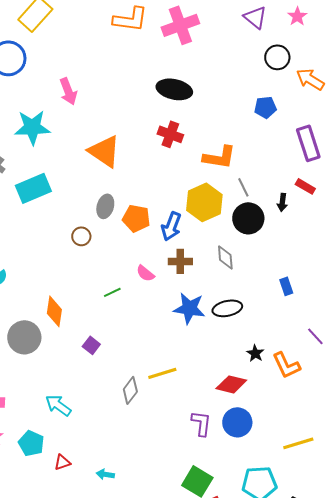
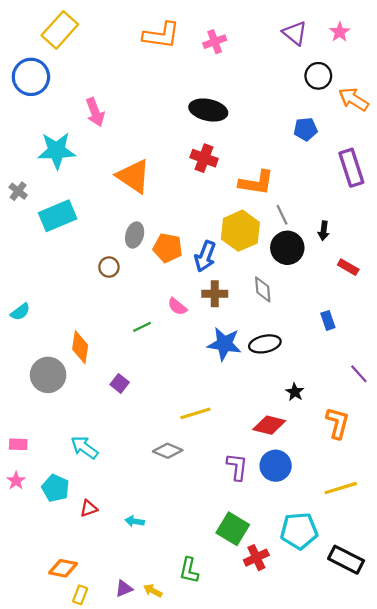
pink cross: (180, 25) -> (215, 42), size x0.6
red rectangle: (305, 186) -> (348, 267), moved
orange L-shape: (286, 365) -> (338, 423), moved, turned -140
gray diamond: (130, 390) -> (168, 451), moved, turned 76

